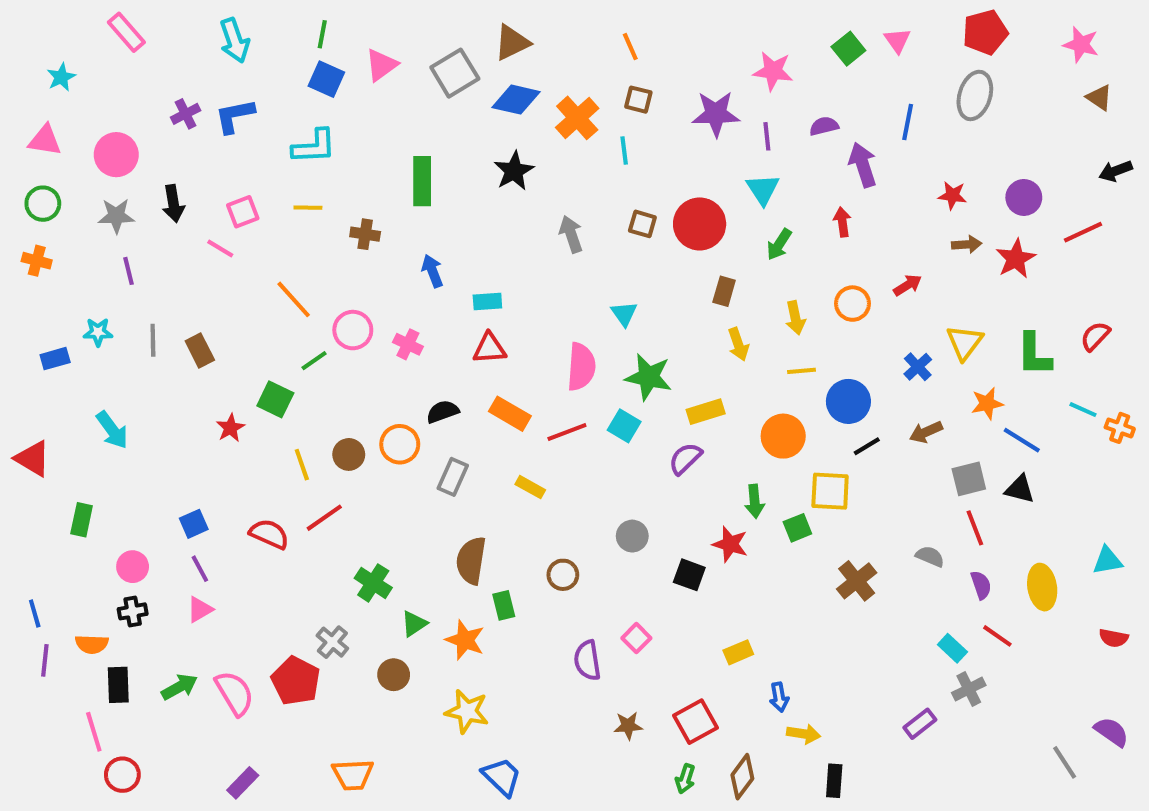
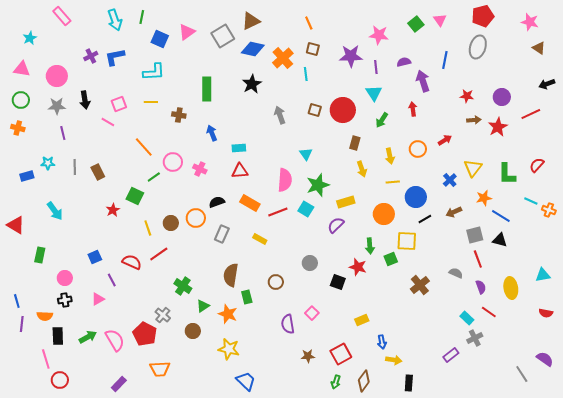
green line: (322, 34) -> (142, 17), moved
green star: (649, 377) -> (318, 185), turned -30
purple line: (200, 569) -> (112, 280), moved
orange trapezoid: (353, 775) -> (160, 369), moved

